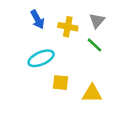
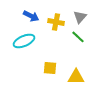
blue arrow: (37, 19) -> (31, 16), turned -35
cyan ellipse: (41, 58) -> (24, 41), moved

